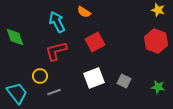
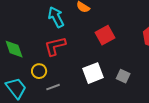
green diamond: (15, 37) -> (14, 49), moved
red square: (95, 42) -> (105, 35), moved

